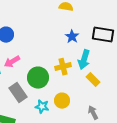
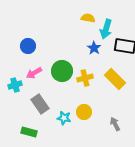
cyan arrow: (84, 60) -> (106, 29), moved
green circle: (38, 78) -> (62, 71), moved
yellow rectangle: (93, 80) -> (115, 79), moved, size x1.5

